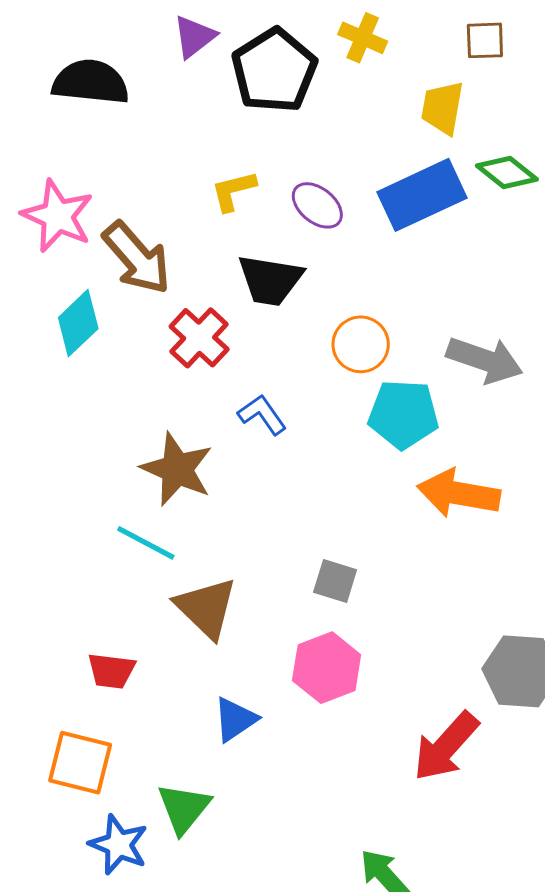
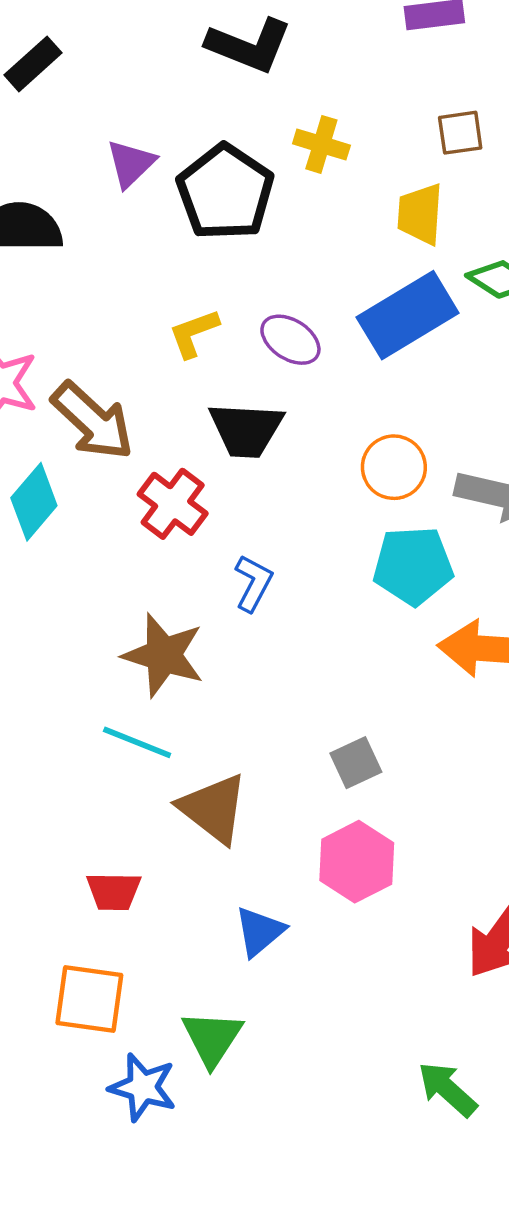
orange circle: (361, 344) -> (394, 467), moved
blue L-shape: (262, 415) -> (253, 583), turned 69
gray square: (335, 581) -> (356, 763), turned -36

